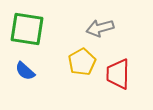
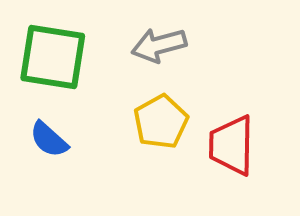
gray arrow: (100, 28) -> (159, 45), moved

